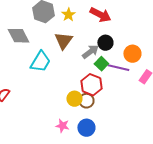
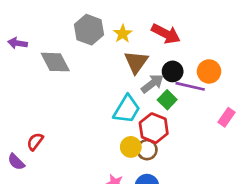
brown triangle: (63, 41) -> (136, 62), moved
orange circle: (132, 54) -> (209, 71), moved
cyan trapezoid: (40, 62) -> (127, 109), moved
purple line: (118, 68) -> (190, 86), moved

